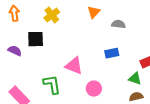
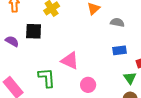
blue rectangle: (112, 53) -> (120, 50), moved
green triangle: (135, 79) -> (130, 78), turned 32

